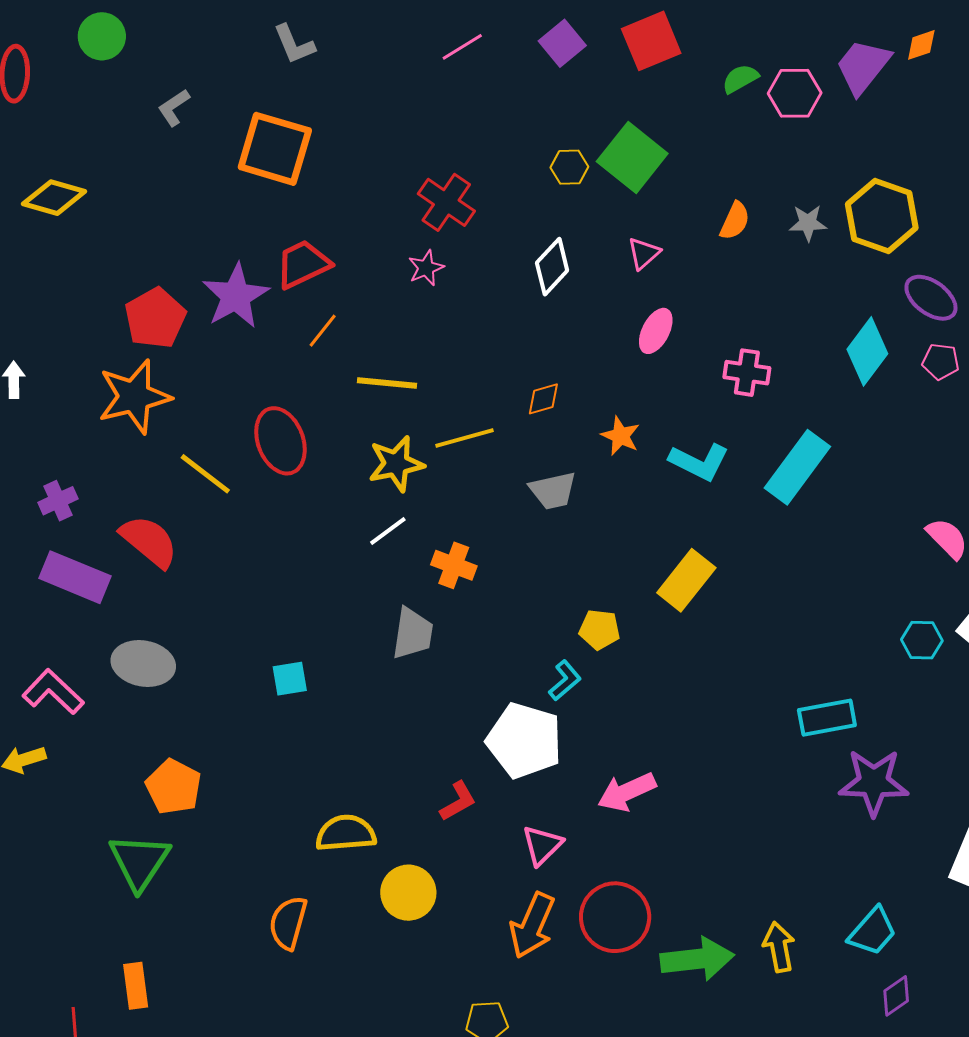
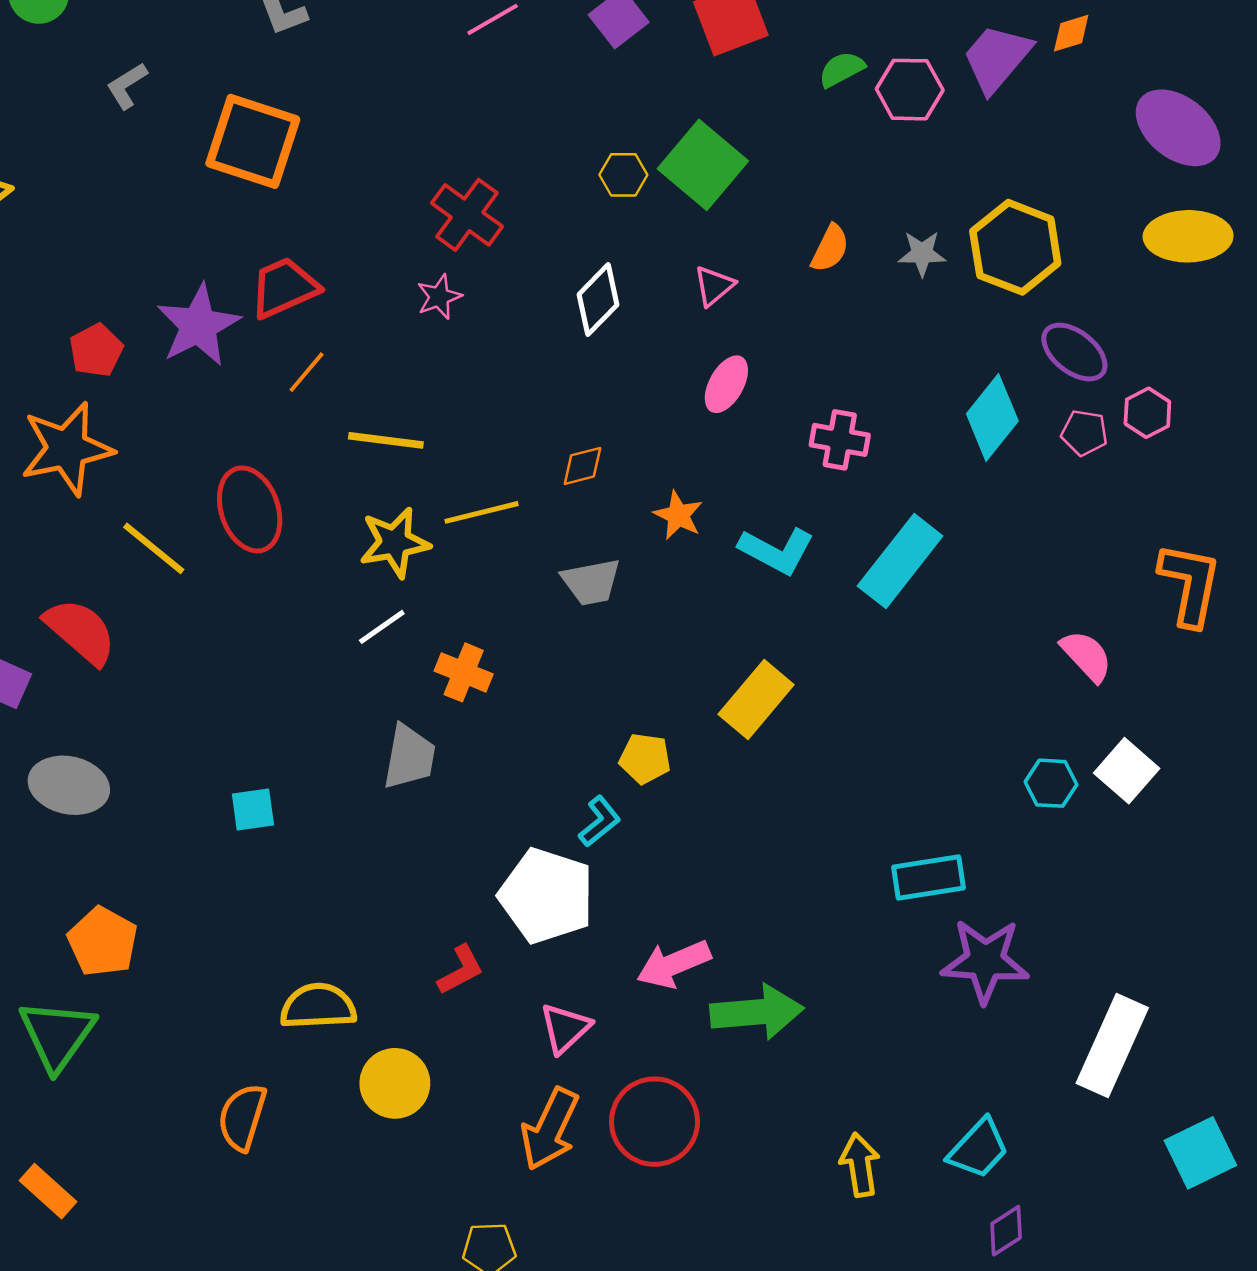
red pentagon: (155, 318) -> (96, 350), size x0.7
green arrow: (697, 959) -> (757, 1012), moved
orange rectangle: (136, 986) -> (48, 1191), turned -42

